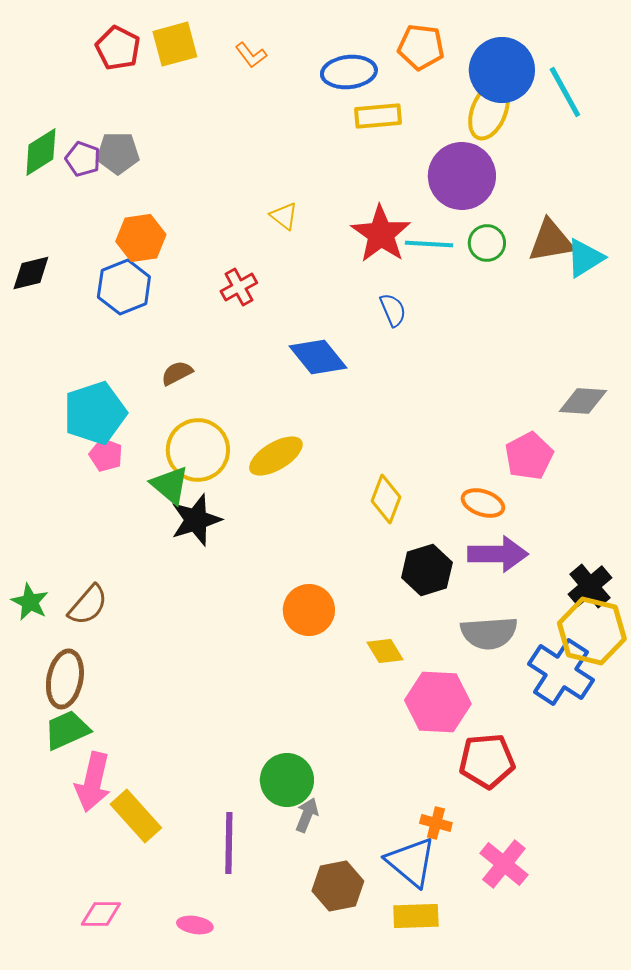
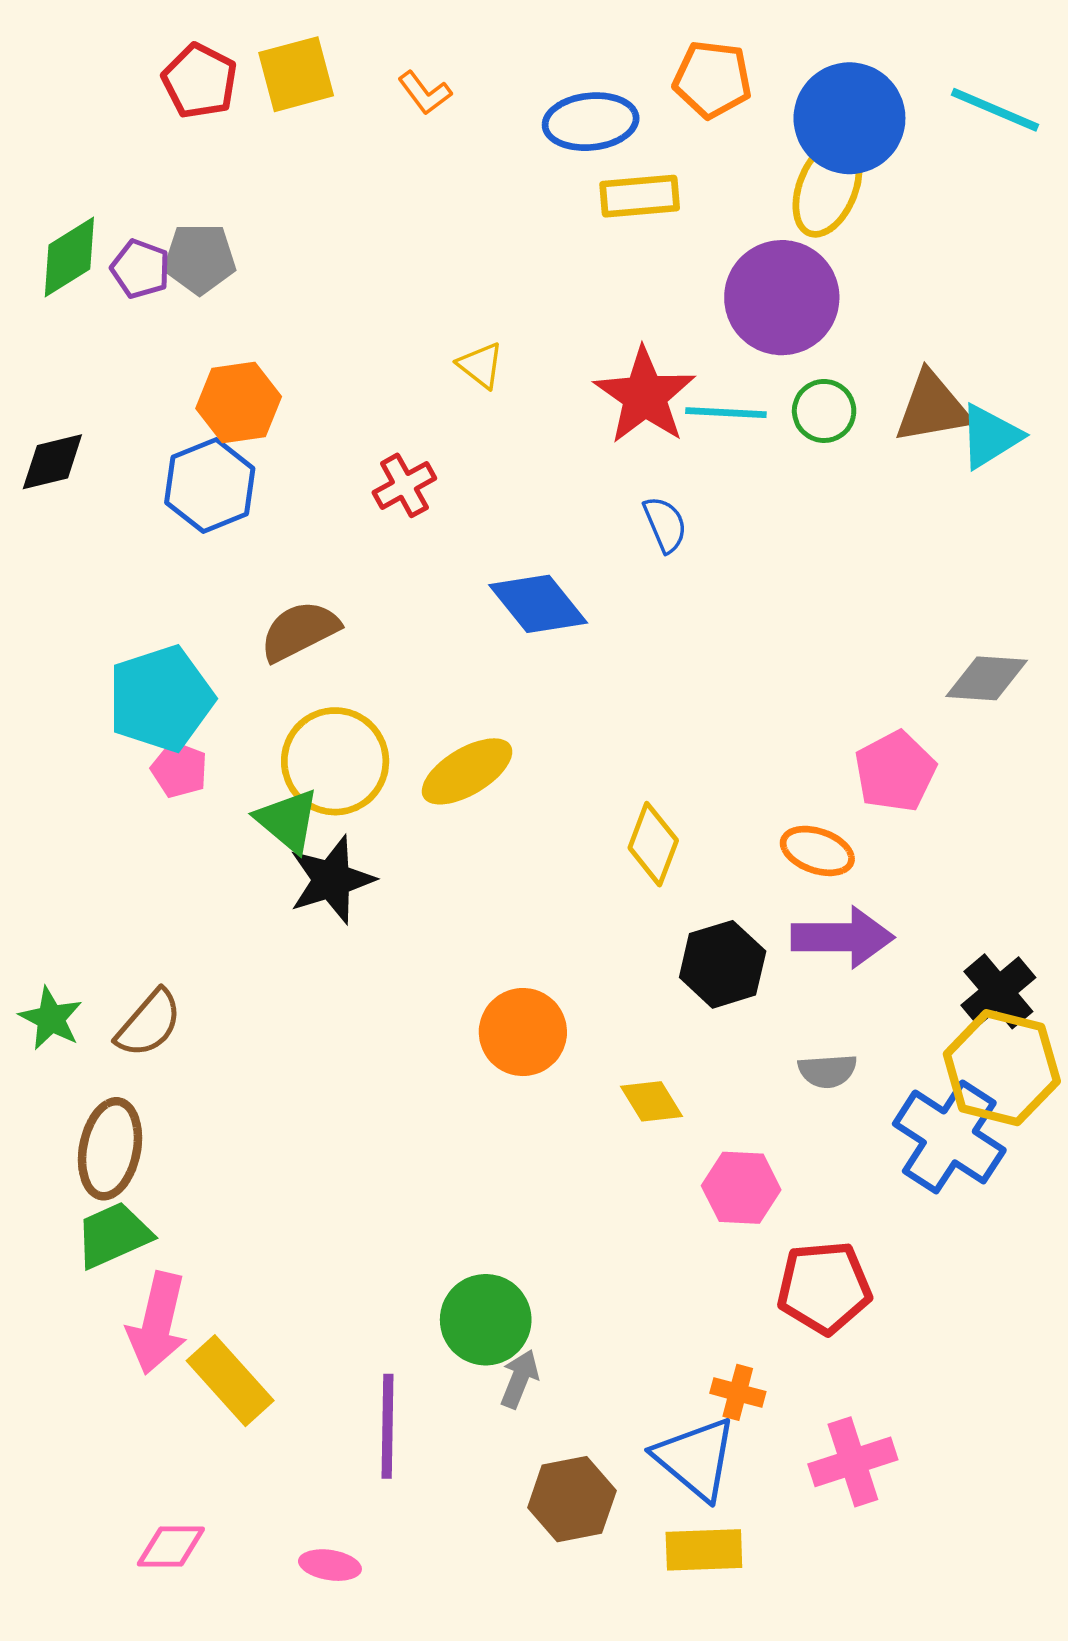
cyan line: (565, 92) -> (995, 110), moved, turned -38
brown semicircle: (177, 373) -> (300, 631), size x1.5
gray semicircle: (489, 633) -> (827, 1071), size x0.6
pink hexagon: (438, 702) -> (741, 1188), size x0.7
pink cross: (504, 864) -> (853, 1462), turned 33

